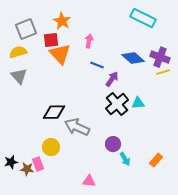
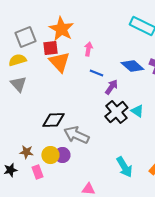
orange star: (62, 21) -> (61, 29), size x1.4
cyan triangle: (138, 103) -> (137, 111), turned 40
purple circle: (113, 144) -> (62, 155), moved
cyan arrow: (125, 159) -> (124, 167), size x1.5
brown star: (27, 169) -> (26, 152), moved

